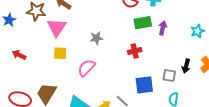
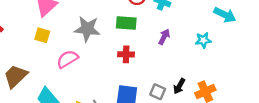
green rectangle: (143, 23) -> (126, 23), moved
cyan star: (197, 31) -> (203, 40), moved
gray star: (96, 38) -> (87, 29), size x1.6

